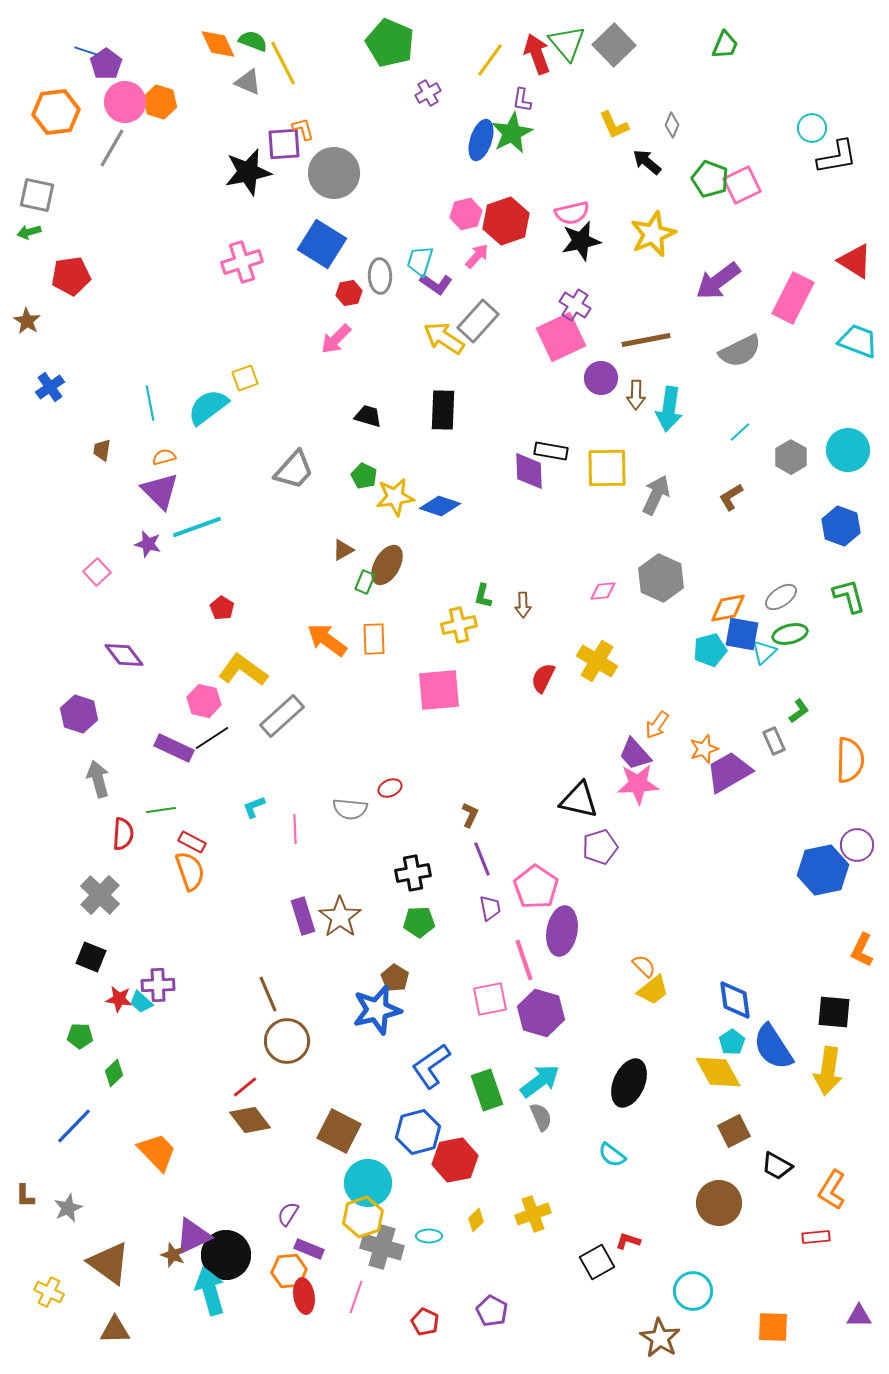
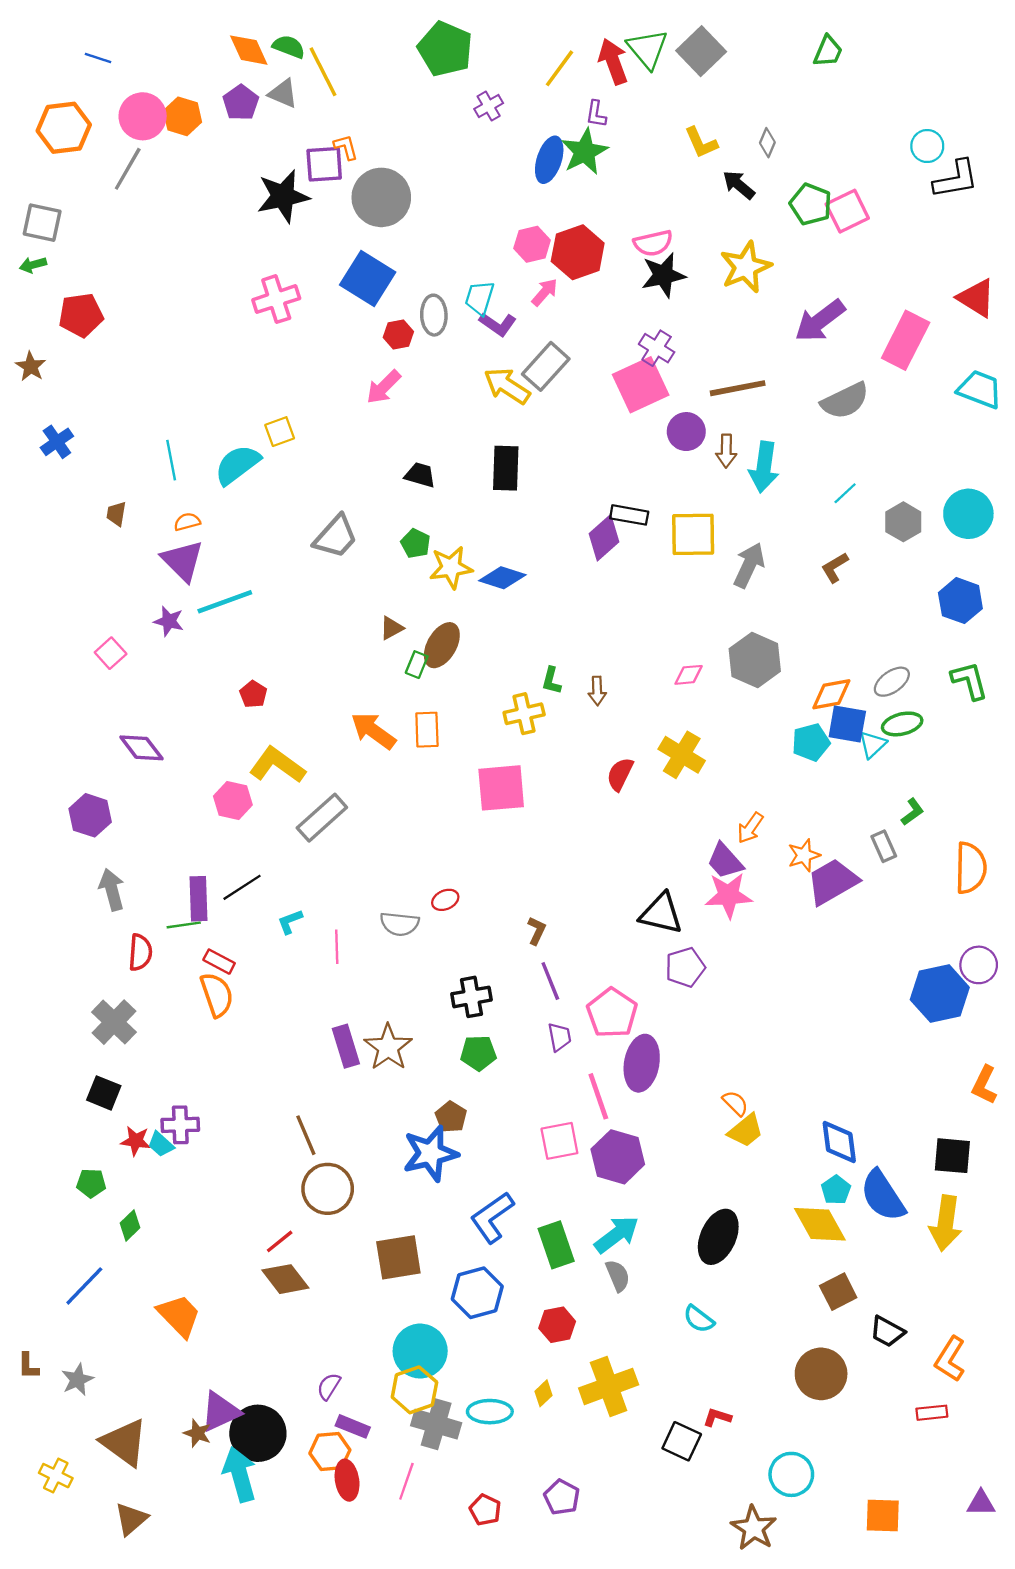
purple pentagon: (106, 64) -> (241, 103), moved
purple diamond: (529, 471) -> (604, 538), turned 51
black line: (212, 738) -> (242, 887), moved
purple rectangle: (174, 748) -> (199, 899), moved, turned 63
brown square: (339, 1131) -> (398, 1257), moved, turned -36
red hexagon: (455, 1160) -> (557, 1325), moved, size x0.7
yellow cross: (533, 1214) -> (609, 1386), size x1.4
cyan ellipse: (429, 1236) -> (490, 1412), size x1.5
black square: (597, 1262) -> (682, 1441), turned -36
brown triangle: (115, 1330) -> (131, 1519), turned -40

